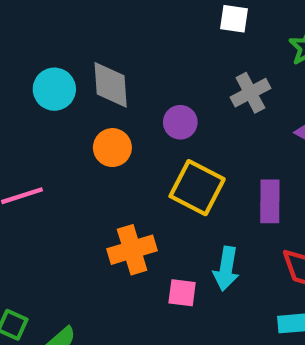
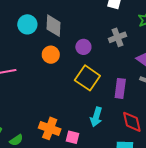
orange cross: (132, 250) -> (50, 128), moved, turned 30
pink square: (182, 293) -> (73, 137), moved

